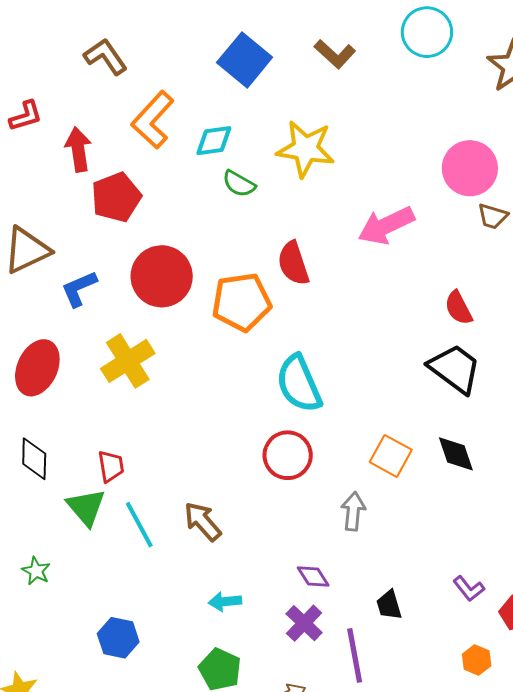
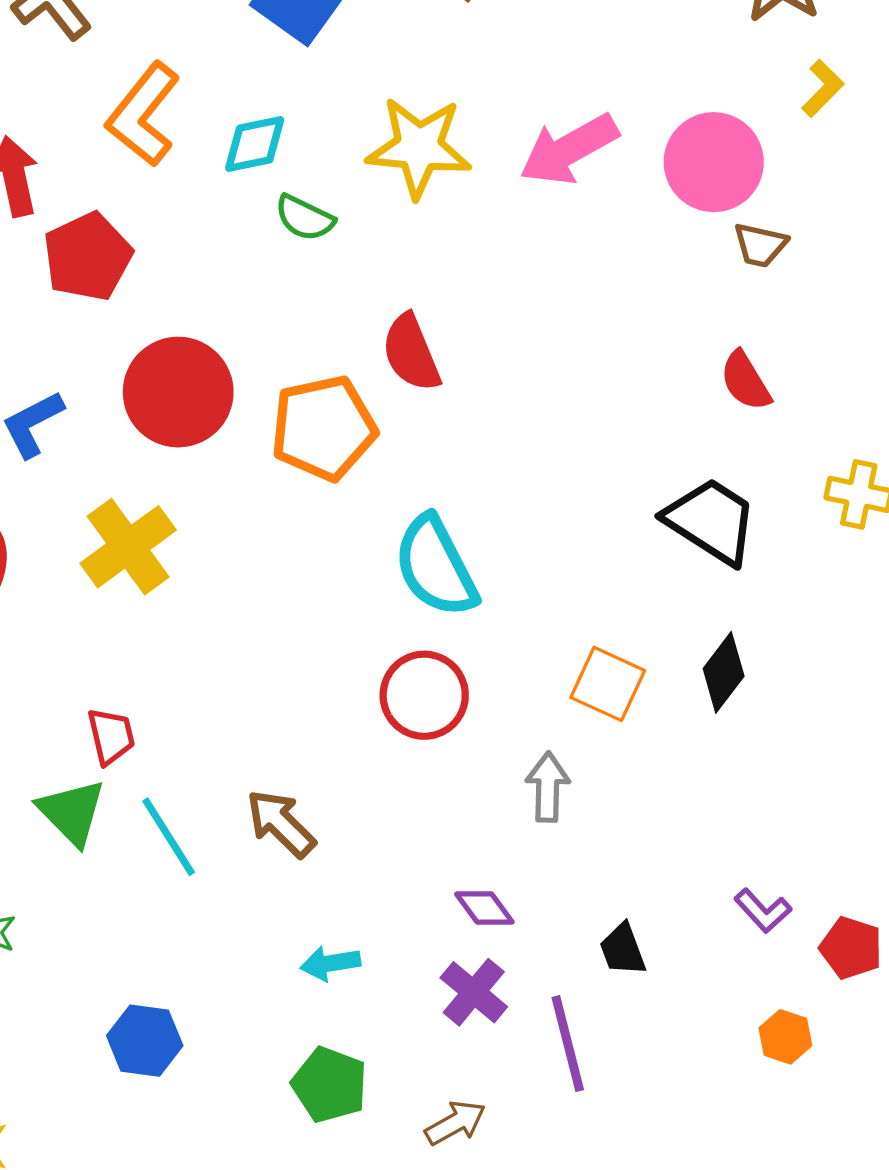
pink arrow: (386, 225) -> (569, 149), moved
red semicircle: (459, 308) -> (745, 381), moved
black diamond: (456, 454) -> (724, 672), turned 60

